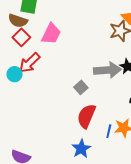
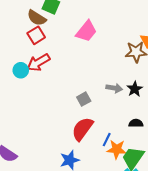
pink trapezoid: (51, 34) -> (86, 31), moved
gray arrow: (107, 70) -> (114, 88), size x0.6
blue line: (109, 131) -> (107, 140), moved

